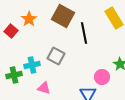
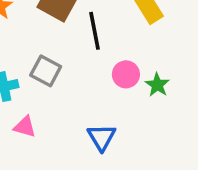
pink circle: (102, 77) -> (126, 74), moved

